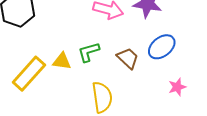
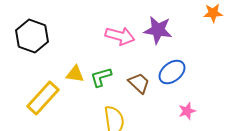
yellow triangle: (62, 61) -> (75, 74), moved

